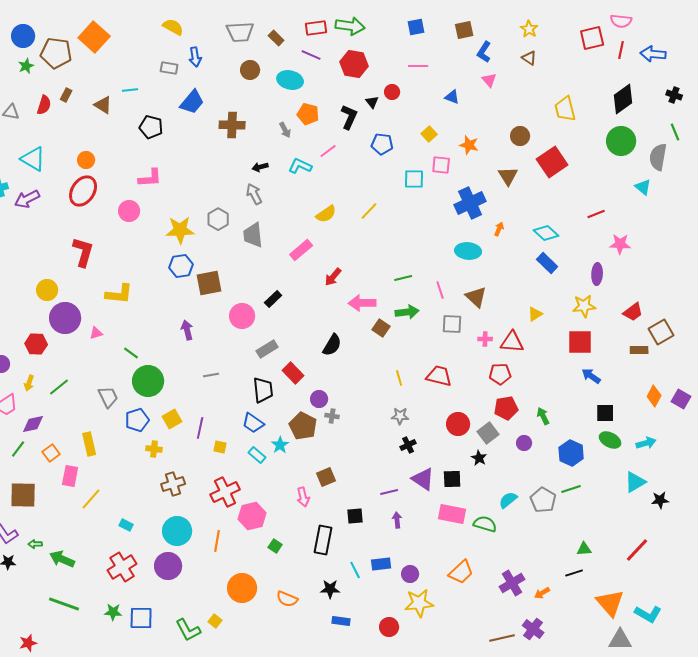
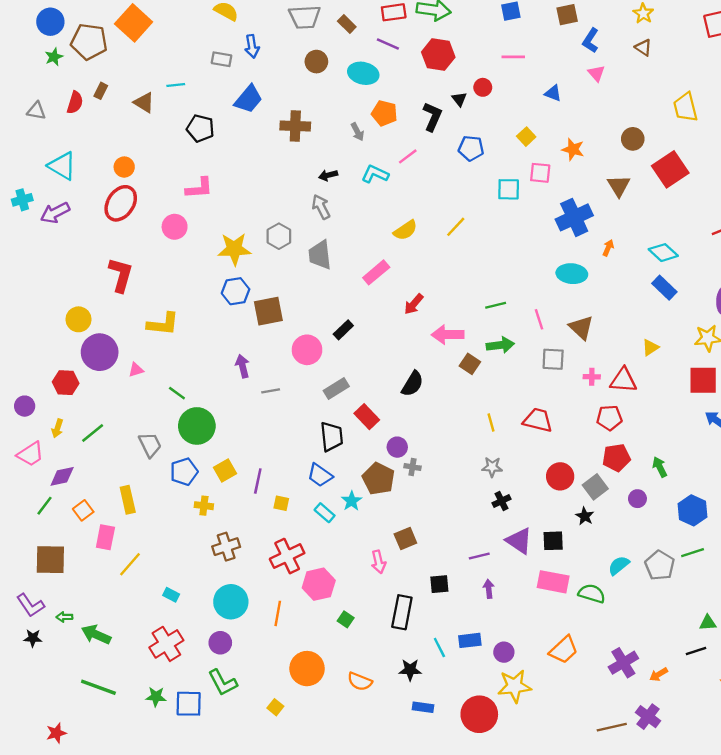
gray line: (211, 375) -> (271, 391), moved
purple circle: (168, 566) -> (220, 643), size x0.7
red circle: (389, 627) -> (479, 714), size x1.6
green L-shape: (188, 630) -> (223, 683), moved

